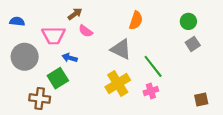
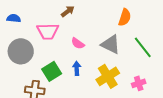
pink semicircle: (86, 31) -> (78, 43), moved
blue arrow: (70, 58) -> (77, 68), moved, turned 72
green line: (153, 66) -> (143, 47), moved

